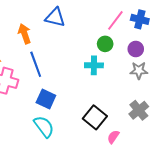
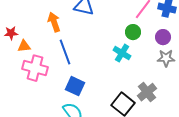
cyan cross: (94, 65) -> (122, 53), turned 30
gray cross: (139, 110) -> (147, 92), moved

